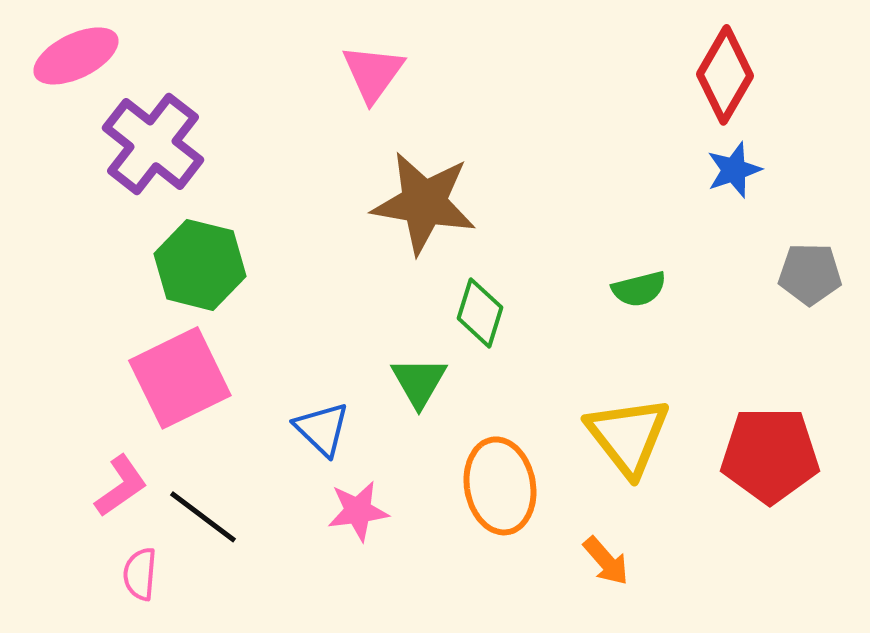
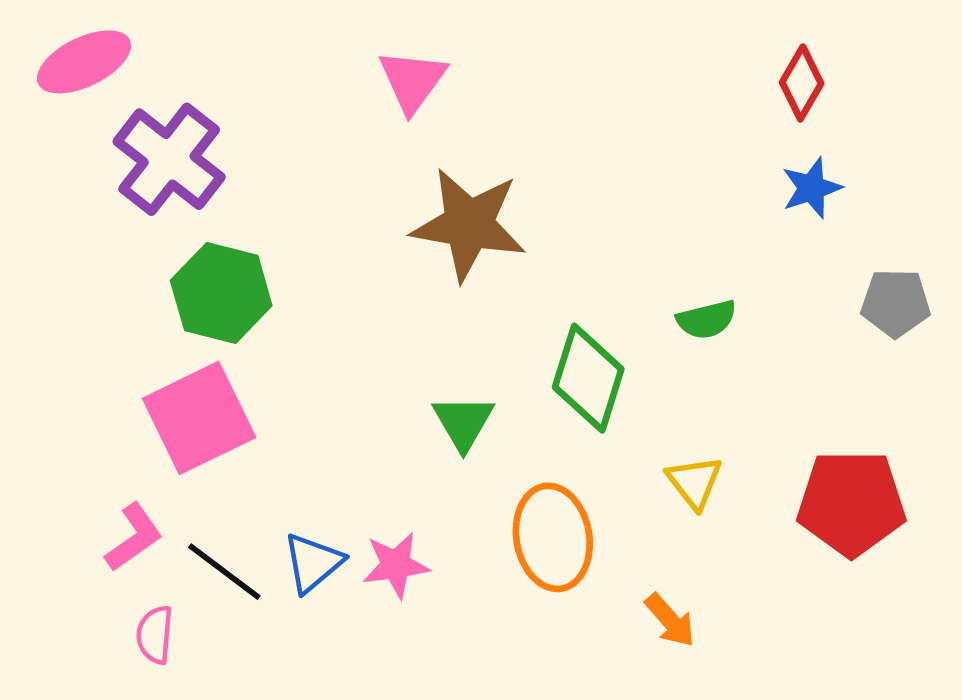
red diamond: (725, 75) -> (802, 83), size x0.7
green diamond: (480, 313) -> (588, 378), moved, size x1.4
blue triangle: (322, 429) -> (313, 563), moved, turned 36
yellow triangle: (628, 436) -> (694, 482), size x0.6

